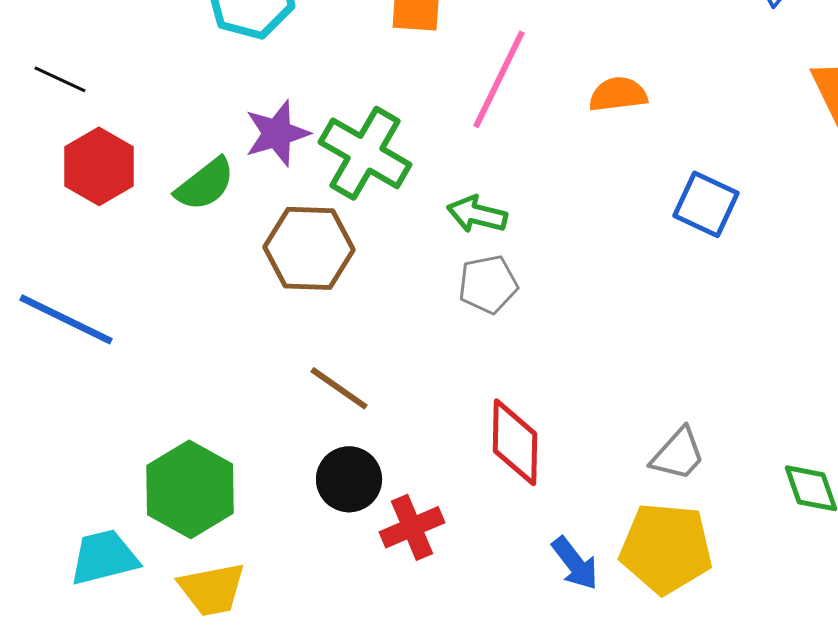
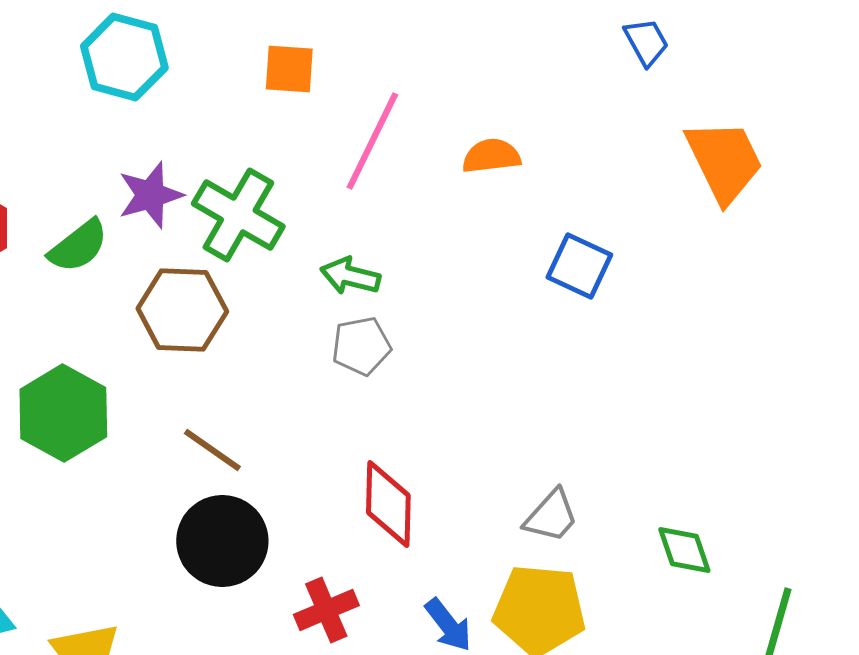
black circle: (349, 479) -> (222, 541), size x1.4
green hexagon: (190, 489) -> (63, 413), moved
red cross: (412, 527) -> (326, 610), moved

